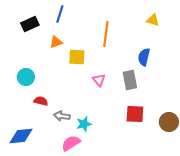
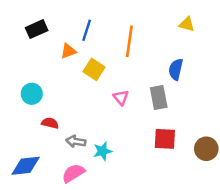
blue line: (60, 14) -> (87, 30), moved
yellow square: (77, 57) -> (94, 69), turned 30
pink semicircle: (71, 143) -> (73, 173), moved

